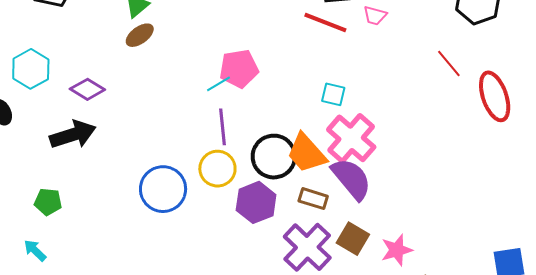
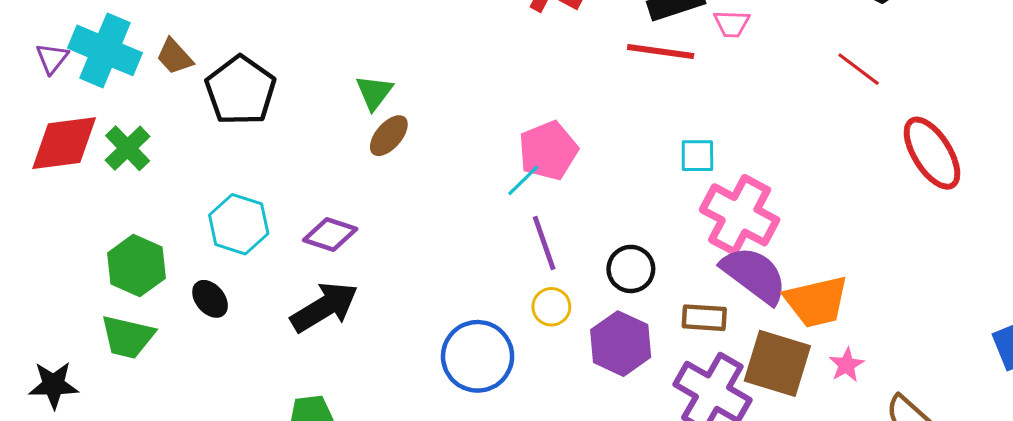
red ellipse: (495, 96) -> (932, 153), moved
orange trapezoid: (307, 153) -> (816, 302), moved, turned -48
black circle: (274, 157) -> (631, 269), size x0.7
yellow circle: (217, 169) -> (551, 307), size x0.7
brown square: (353, 239) -> (777, 363), size x1.4
pink star: (397, 250) -> (847, 365), size x0.7

